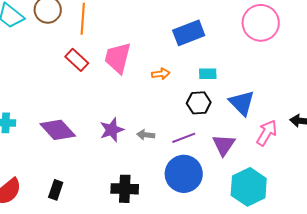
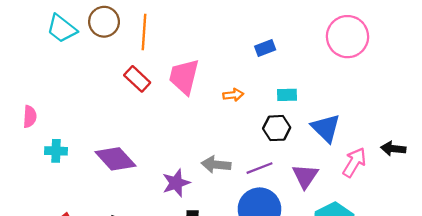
blue rectangle: (189, 33) -> (265, 48), size x0.6
purple star: (112, 130) -> (176, 183), moved
gray arrow: (146, 135) -> (216, 165), size x1.4

